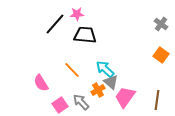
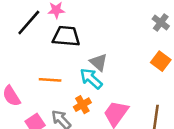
orange line: (72, 70) -> (50, 80), turned -42
gray triangle: (111, 82) -> (99, 62), moved

